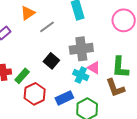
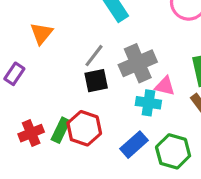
gray line: (47, 27) -> (94, 56), moved
black square: (51, 61) -> (96, 81), moved, turned -35
red hexagon: (35, 94) -> (84, 128), moved

